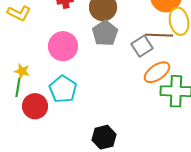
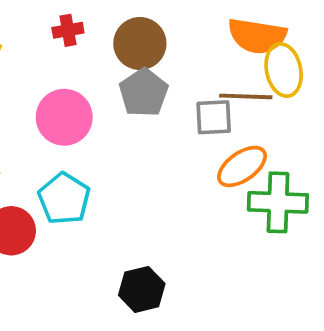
gray square: (142, 46) -> (214, 117), turned 30

